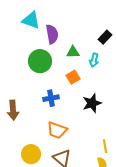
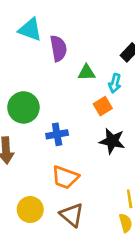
green circle: (40, 61) -> (23, 107), moved
orange square: (73, 77) -> (103, 106), moved
black star: (92, 103) -> (112, 141), turned 30

